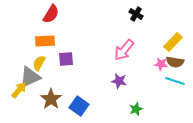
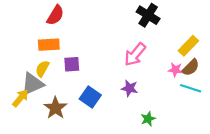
black cross: (136, 14) -> (148, 15), size x1.5
brown semicircle: (175, 62) -> (191, 68), turned -54
blue square: (79, 106) -> (90, 97), moved

